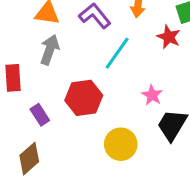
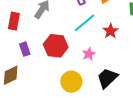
red star: (169, 37) -> (111, 31), moved
pink star: (152, 95) -> (89, 54), moved

